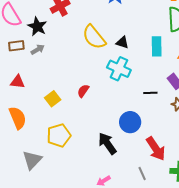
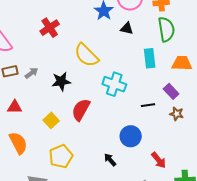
black star: (37, 26) -> (61, 81), moved, turned -30
black triangle: (122, 42) -> (127, 29), moved
red semicircle: (83, 91) -> (81, 110), size x1.6
black arrow: (107, 144) -> (110, 160), size x0.6
red arrow: (156, 149) -> (159, 160), size x0.7

